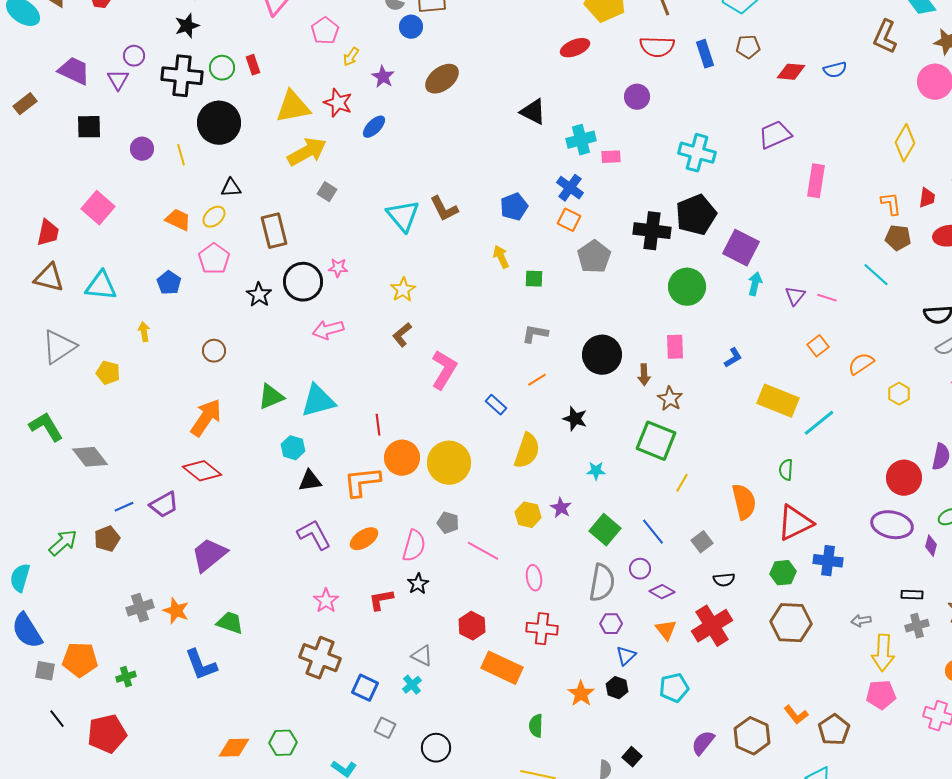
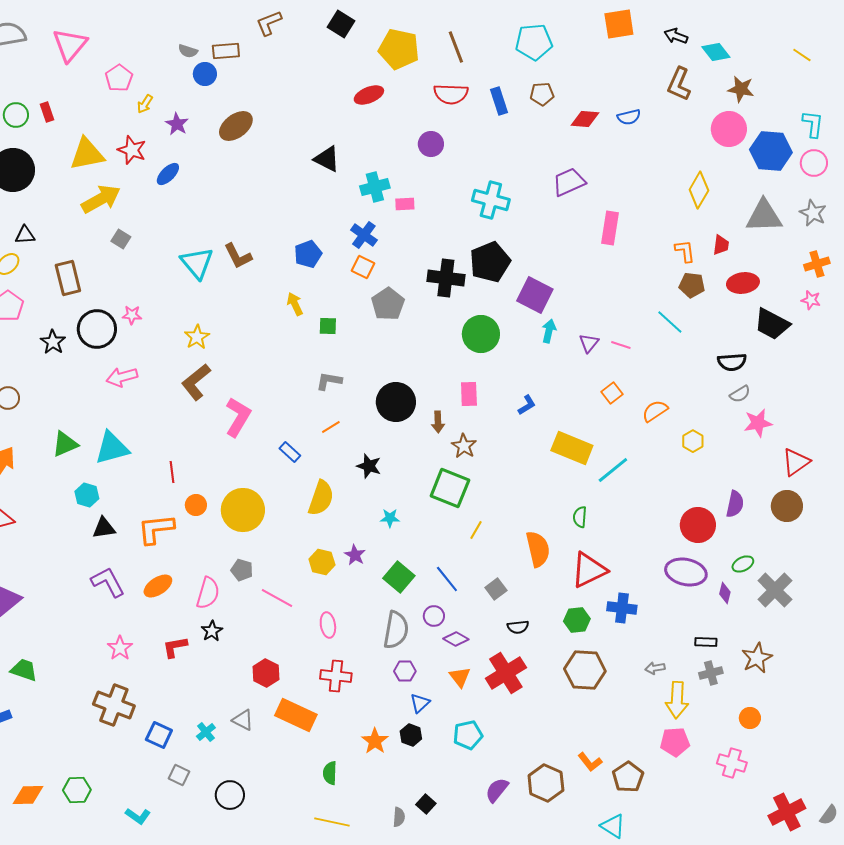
brown L-shape: (402, 335) -> (196, 382), size x1.5
orange circle: (402, 458) -> (196, 505), size x0.6
gray triangle: (422, 656) -> (243, 720), moved

